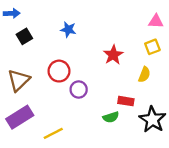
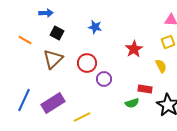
black square: (24, 36) -> (57, 33), turned -32
yellow semicircle: (144, 75) -> (161, 66), turned -48
brown triangle: (19, 80) -> (53, 59), moved

